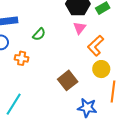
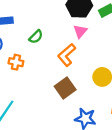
orange L-shape: (96, 46) -> (67, 55), moved

